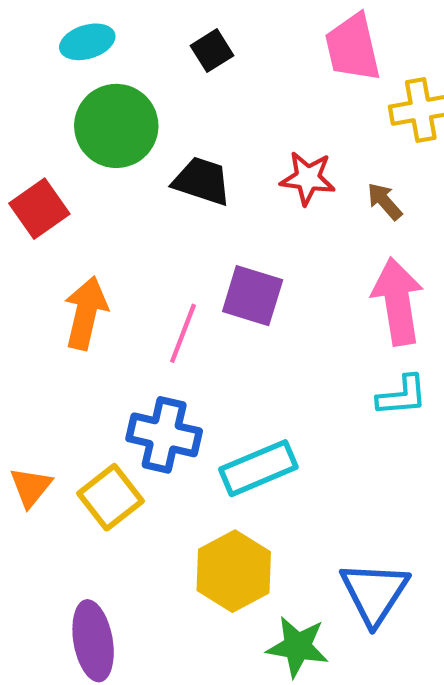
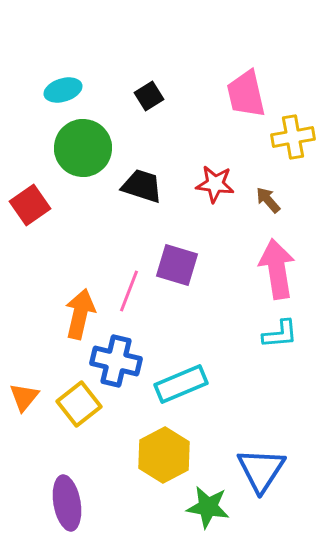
orange arrow: (86, 313) -> (80, 314), moved

